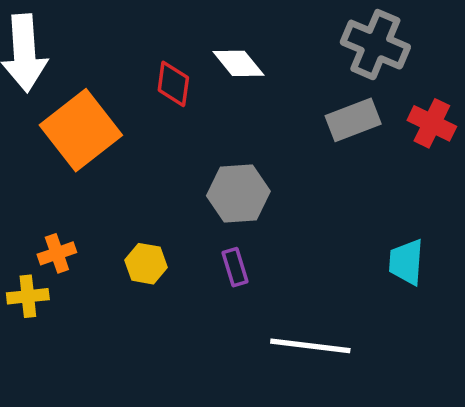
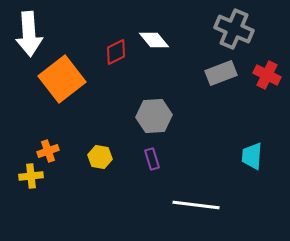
red diamond: (173, 84) -> (116, 52), turned 56

